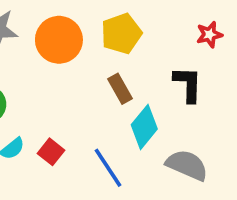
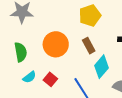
orange circle: (59, 40) -> (56, 44), moved

